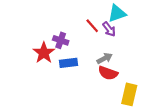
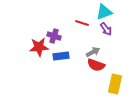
red line: (92, 26) -> (82, 23), turned -32
purple arrow: (109, 29) -> (106, 29), moved
red star: (44, 53) -> (39, 47), turned 30

